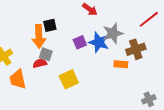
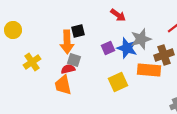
orange rectangle: (121, 64) -> (149, 70), size x1.6
orange trapezoid: (18, 79) -> (63, 85), moved
yellow square: (69, 79) -> (118, 82), moved

